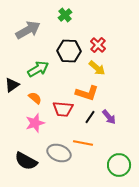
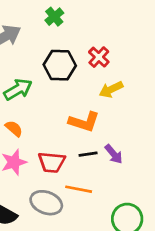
yellow arrow: (97, 68) -> (111, 89), moved, turned 114
red trapezoid: (63, 109) -> (52, 162), moved
black line: (90, 117) -> (88, 154), turned 48

